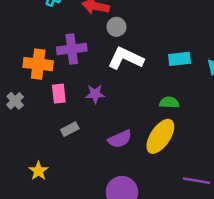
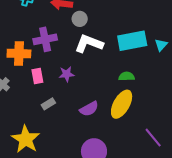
cyan rectangle: (179, 59) -> (132, 41), size x1.6
yellow star: (38, 171) -> (26, 139), size x1.8
purple line: (196, 181) -> (153, 138), turned 45

